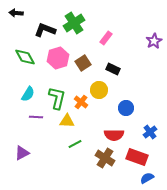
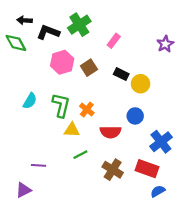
black arrow: (16, 13) -> (24, 20), moved
green diamond: (25, 57) -> (16, 43), moved
yellow circle: (99, 90) -> (141, 84), moved
purple line: (36, 117) -> (38, 165), moved
blue cross: (150, 132) -> (161, 142), size x1.5
red semicircle: (114, 135) -> (110, 132), moved
purple triangle: (22, 153) -> (23, 190), moved

